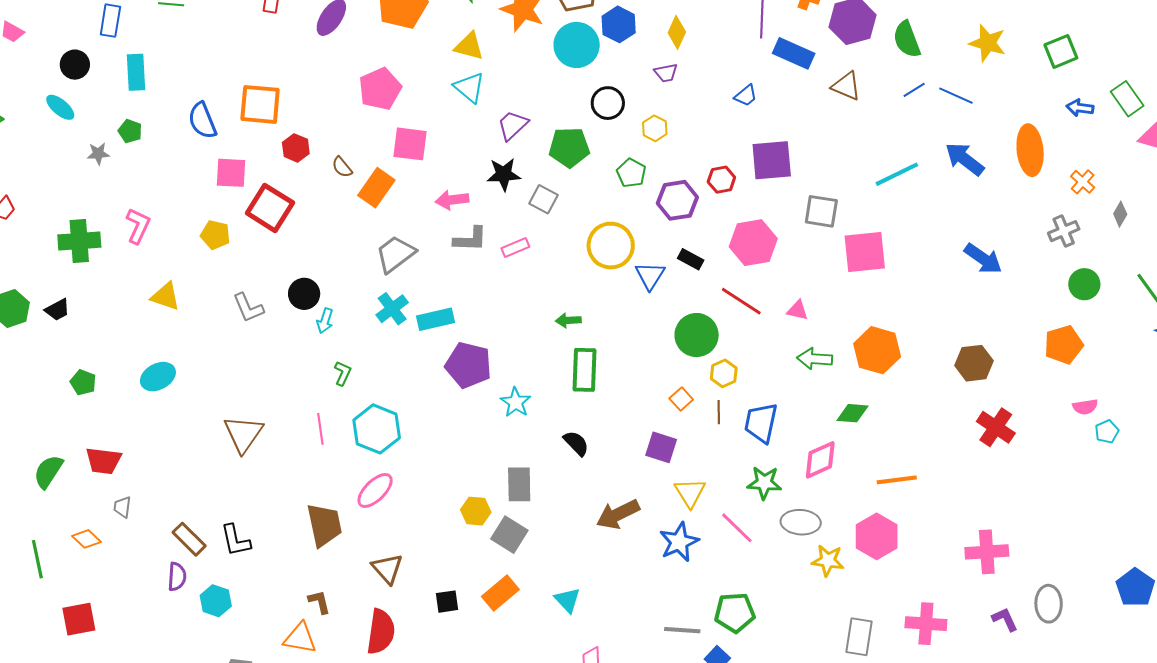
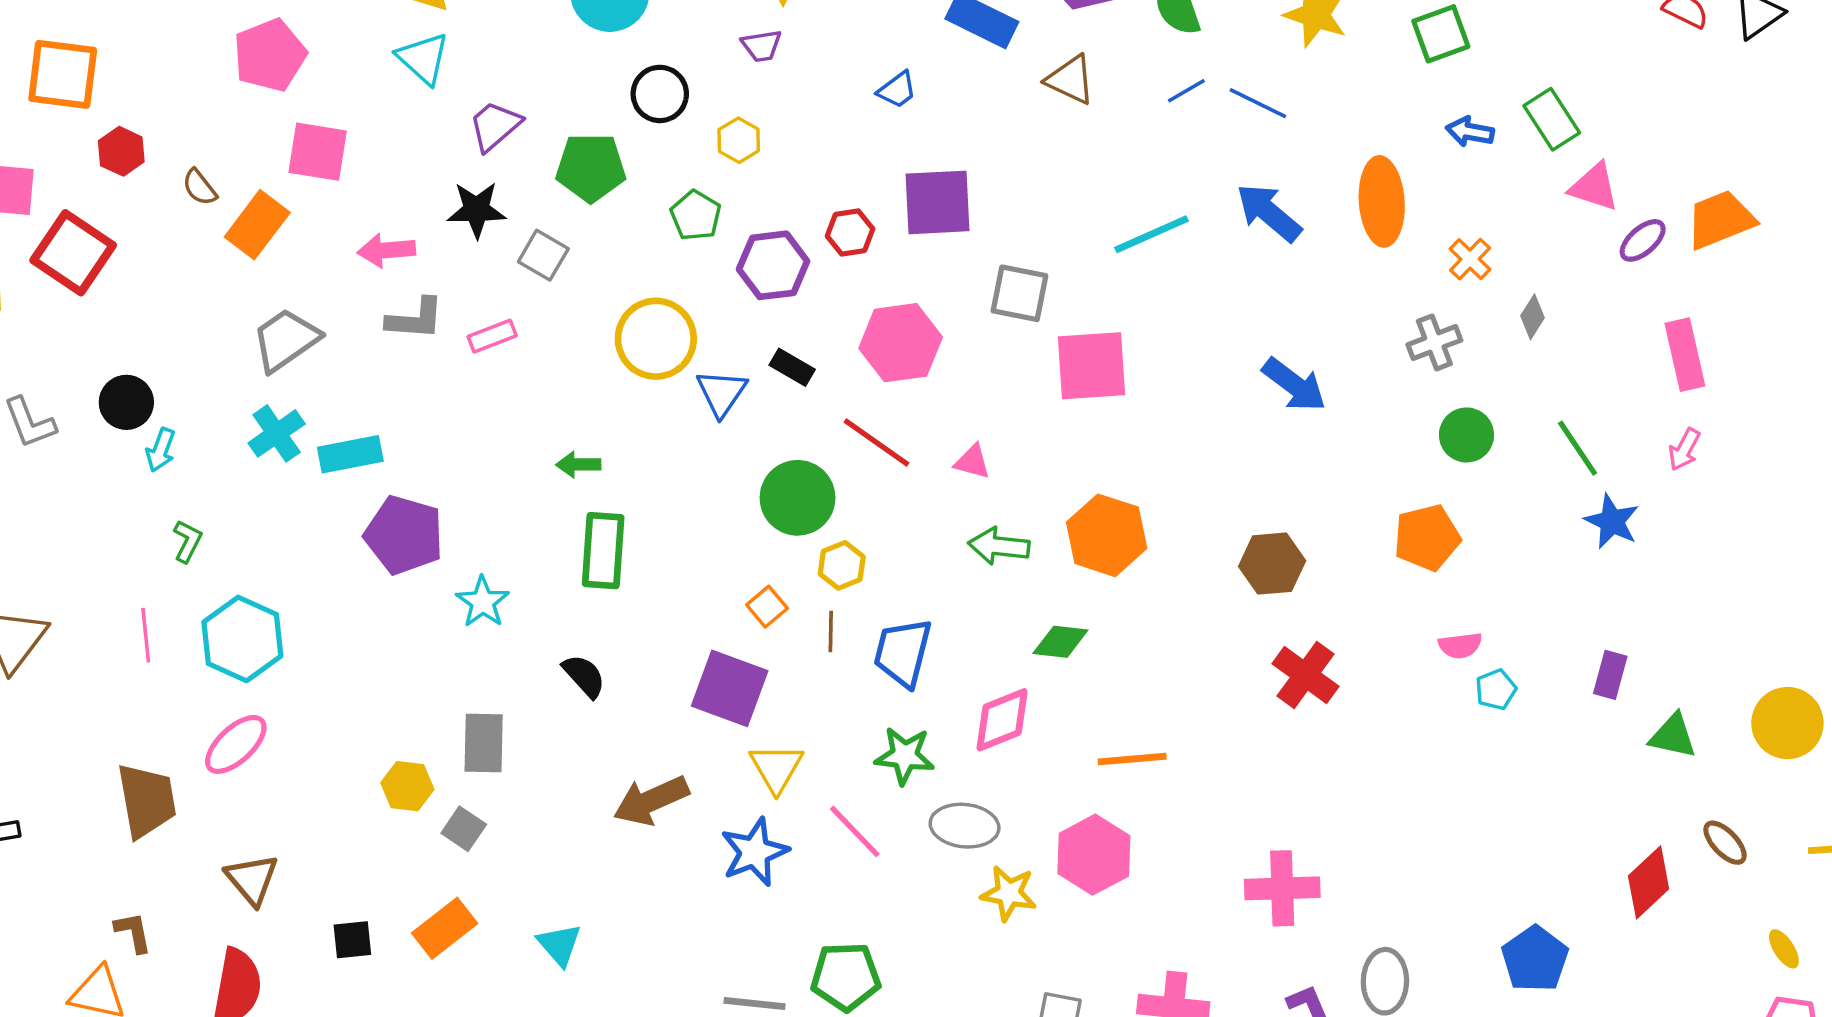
purple square: (661, 447) -> (730, 688), size x1.4
gray square: (509, 535) -> (464, 829), size x0.7

